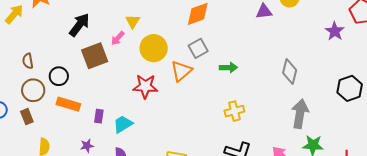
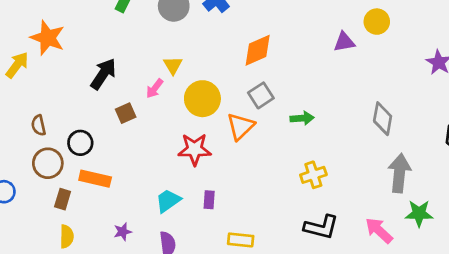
brown square: (95, 56) -> (126, 113), size x0.6
purple rectangle: (99, 116) -> (209, 200), moved
brown rectangle: (27, 117) -> (63, 199), moved, turned 42

